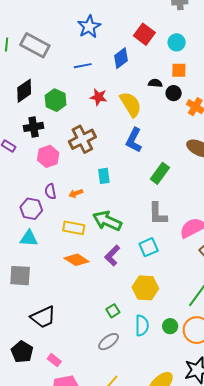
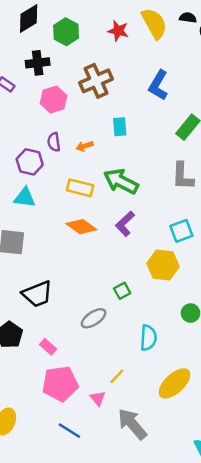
yellow semicircle: (131, 104) -> (154, 23), moved
cyan square: (149, 247) -> (181, 231), moved
cyan semicircle: (142, 325) -> (148, 338), moved
gray ellipse: (109, 342) -> (94, 318), moved

